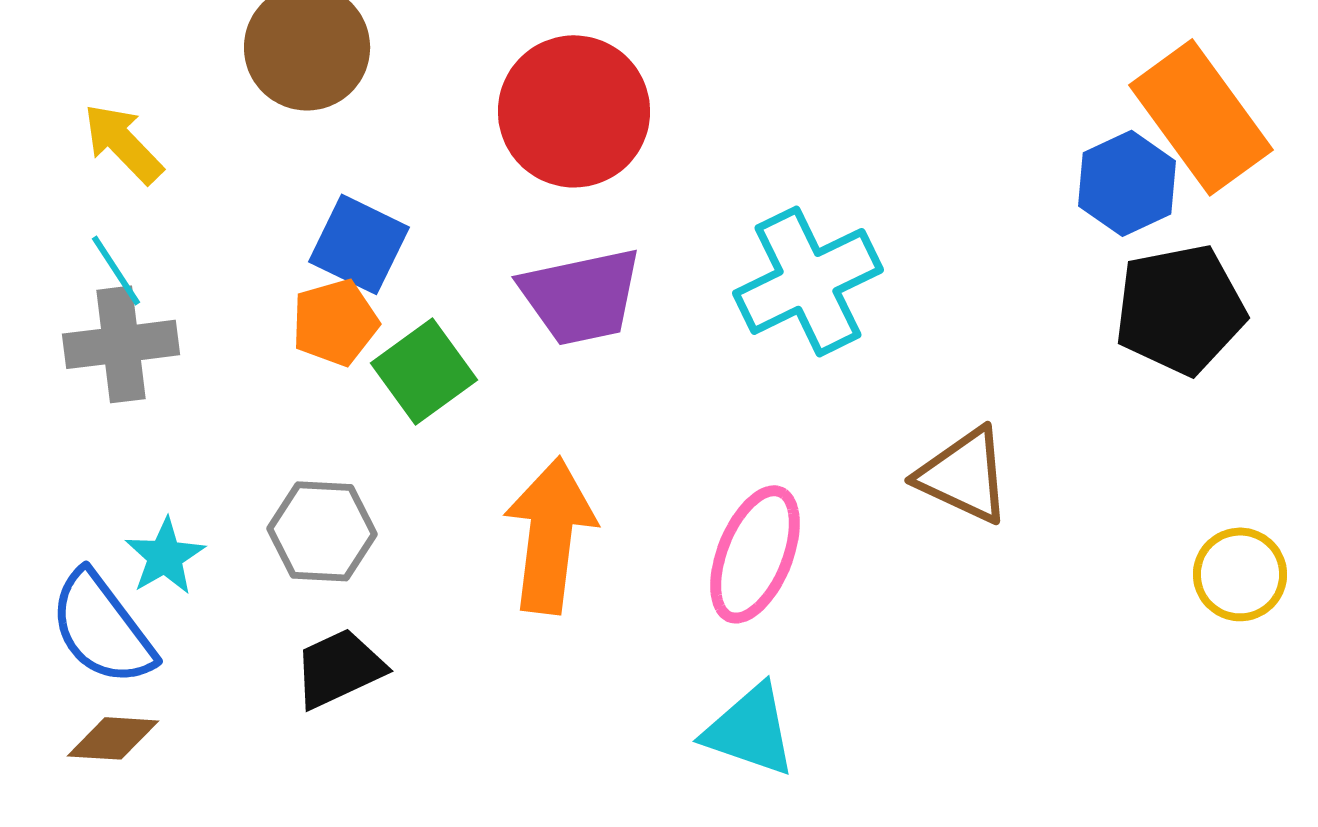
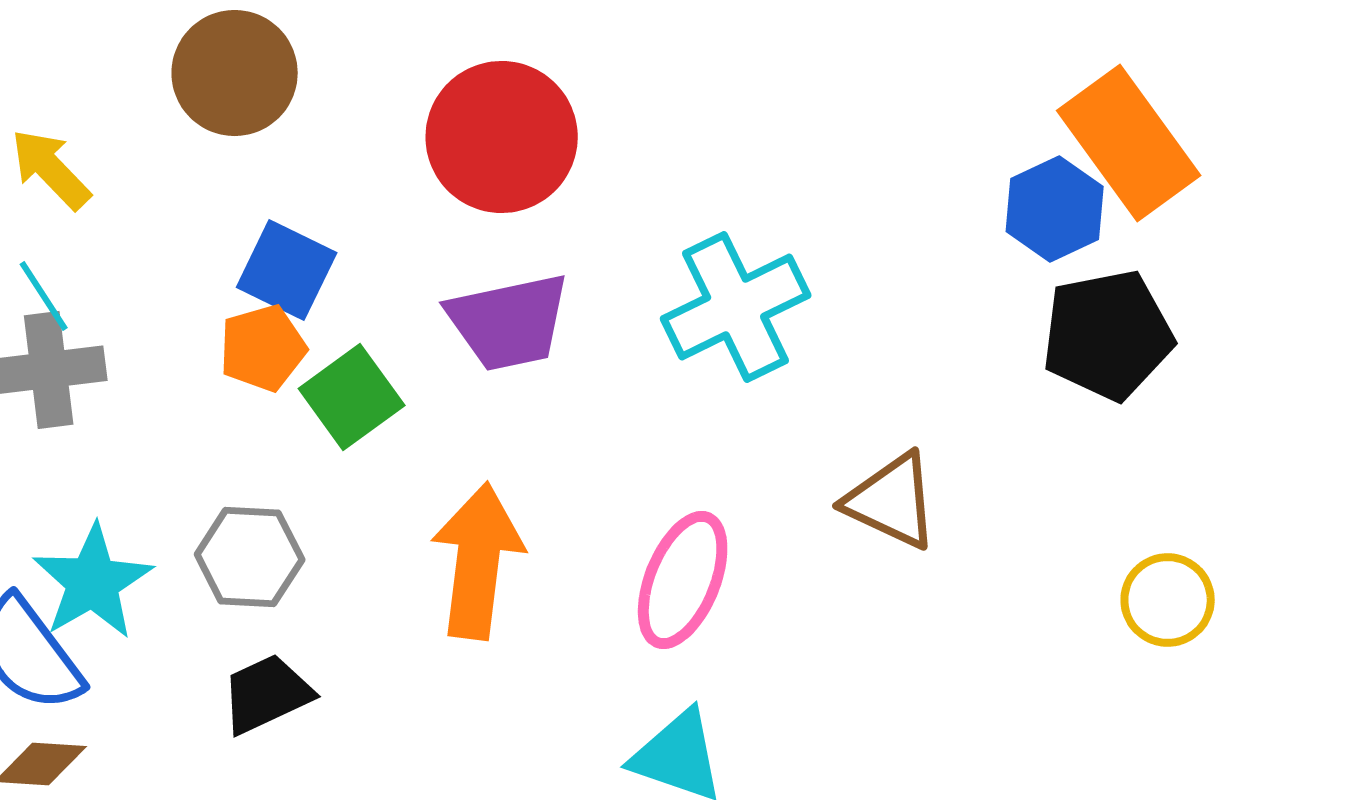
cyan star: (165, 556) -> (93, 582), size x1.5

